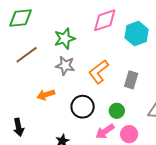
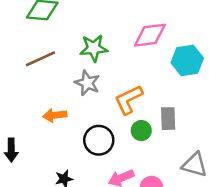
gray rectangle: (131, 80) -> (168, 119), turned -30
green circle: (117, 111) -> (141, 131), moved

